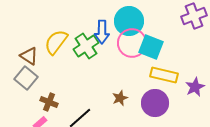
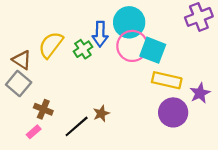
green cross: (86, 46) -> (83, 49), size x0.7
brown star: (120, 98) -> (101, 114), moved
purple circle: (155, 103) -> (173, 112), moved

